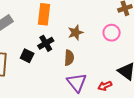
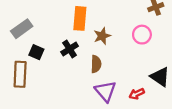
orange rectangle: (44, 14) -> (80, 18), moved
black square: (27, 56) -> (36, 52), moved

